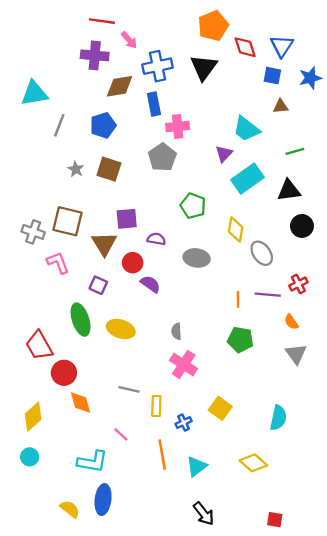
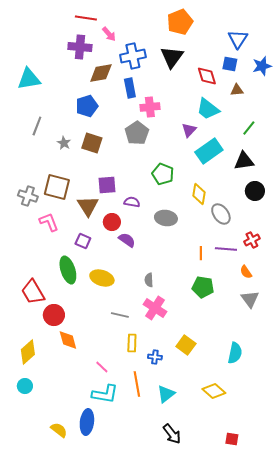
red diamond: (245, 47) -> (207, 76), moved
gray line: (59, 125) -> (37, 126), moved
green line: (295, 151) -> (249, 128), turned -35
gray line: (129, 389) -> (120, 315), moved
blue cross: (184, 423) -> (155, 357), turned 32
cyan L-shape: (92, 462) -> (105, 394), moved

